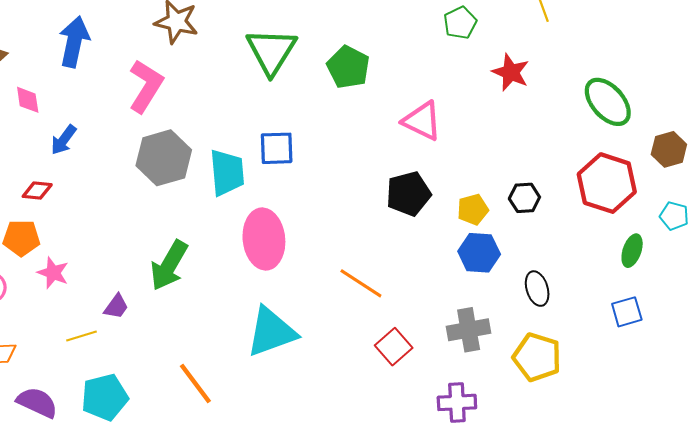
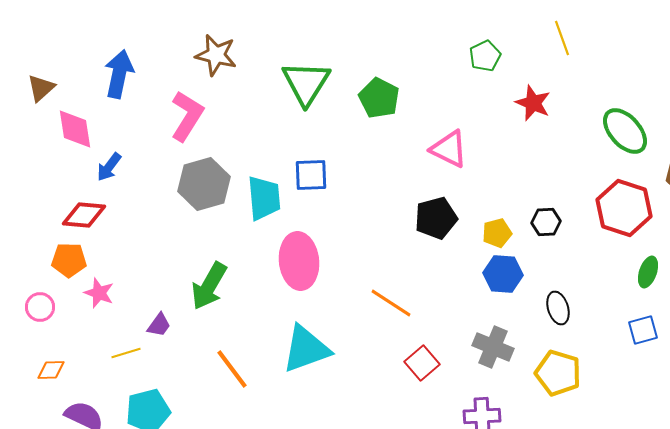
pink diamond: (28, 100) -> (75, 129), size x1.5
red diamond: (37, 190) -> (84, 215), size x1.5
gray cross: (469, 330) -> (493, 347), turned 33
orange line: (195, 384) -> (232, 369), moved

